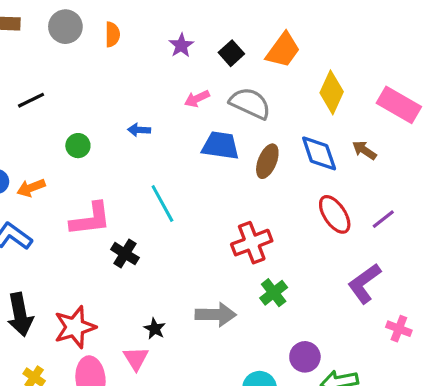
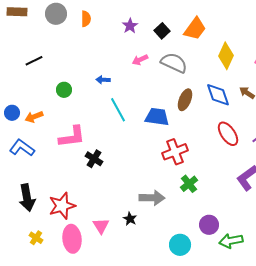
blue trapezoid: (220, 146) -> (157, 117), moved
cyan line: (162, 203) -> (118, 110), moved
black star: (155, 329) -> (130, 219), moved

